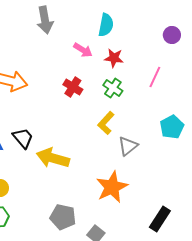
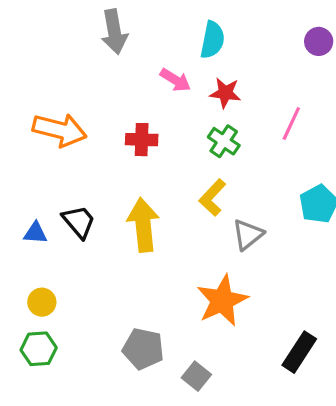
purple circle: (172, 35) -> (319, 41), moved
red cross: (73, 87) -> (142, 140), moved, turned -30
yellow arrow: (53, 158) -> (143, 225), moved, turned 68

